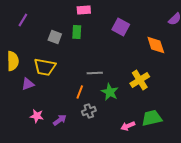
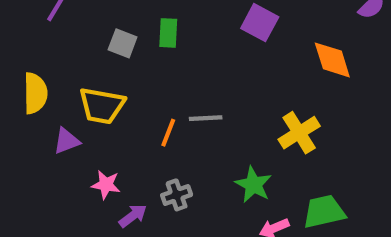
orange line: (80, 92) -> (168, 133), moved
green star: (110, 92) -> (253, 185), moved
gray cross: (89, 111) -> (177, 195), moved
pink star: (37, 116) -> (106, 185), moved

